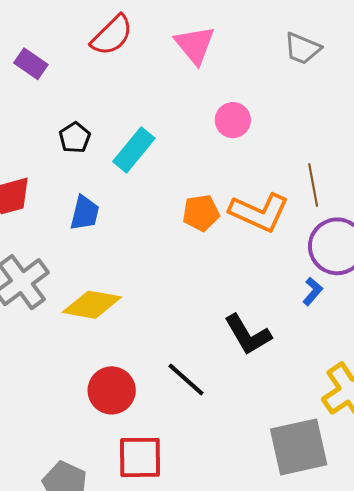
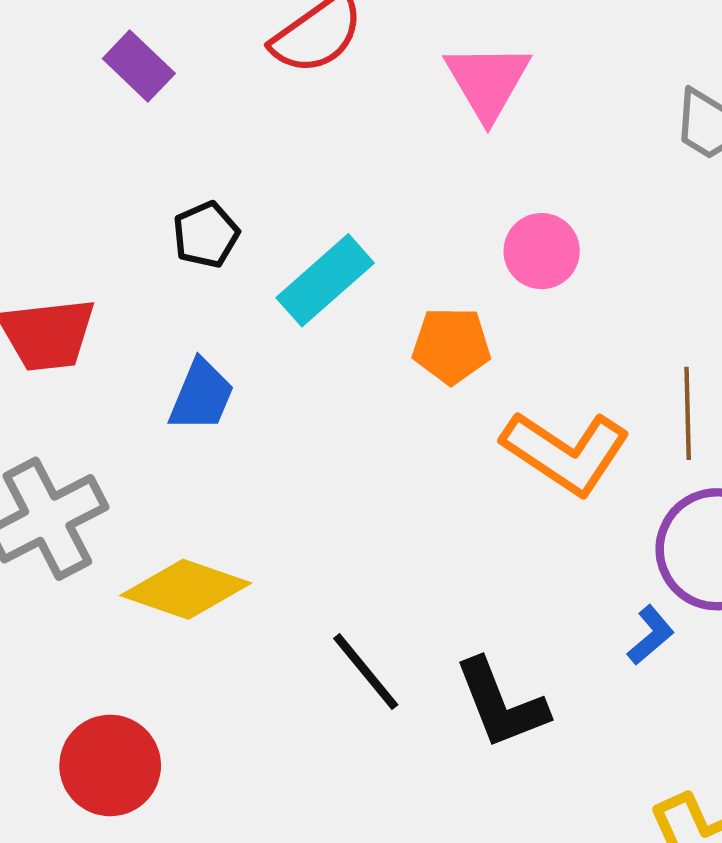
orange pentagon: (201, 213) -> (451, 346), moved
black line: (186, 380) -> (366, 672), moved
red circle: (112, 390) -> (110, 765), moved

